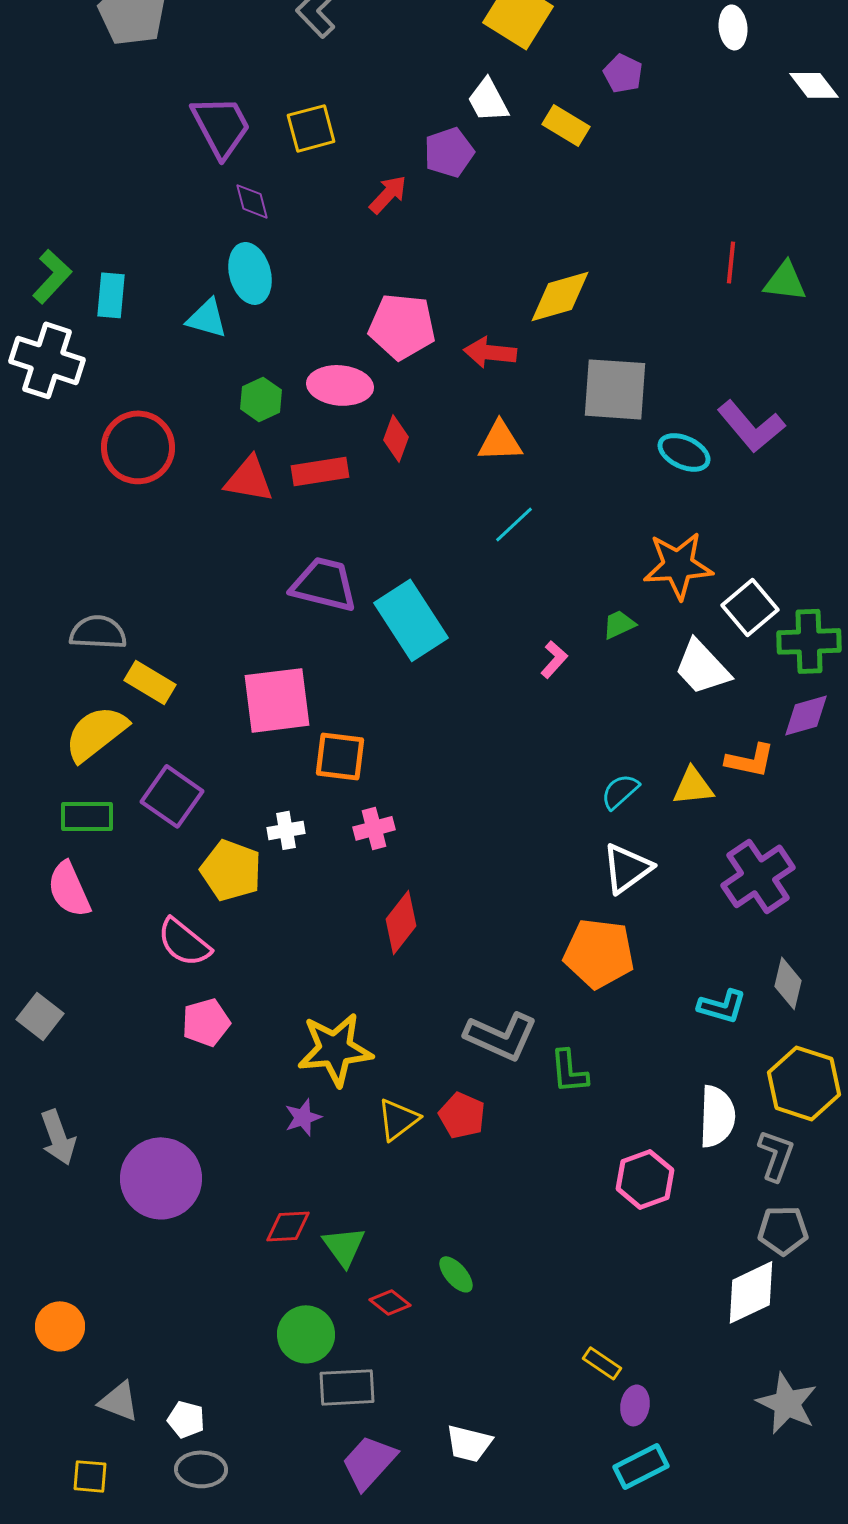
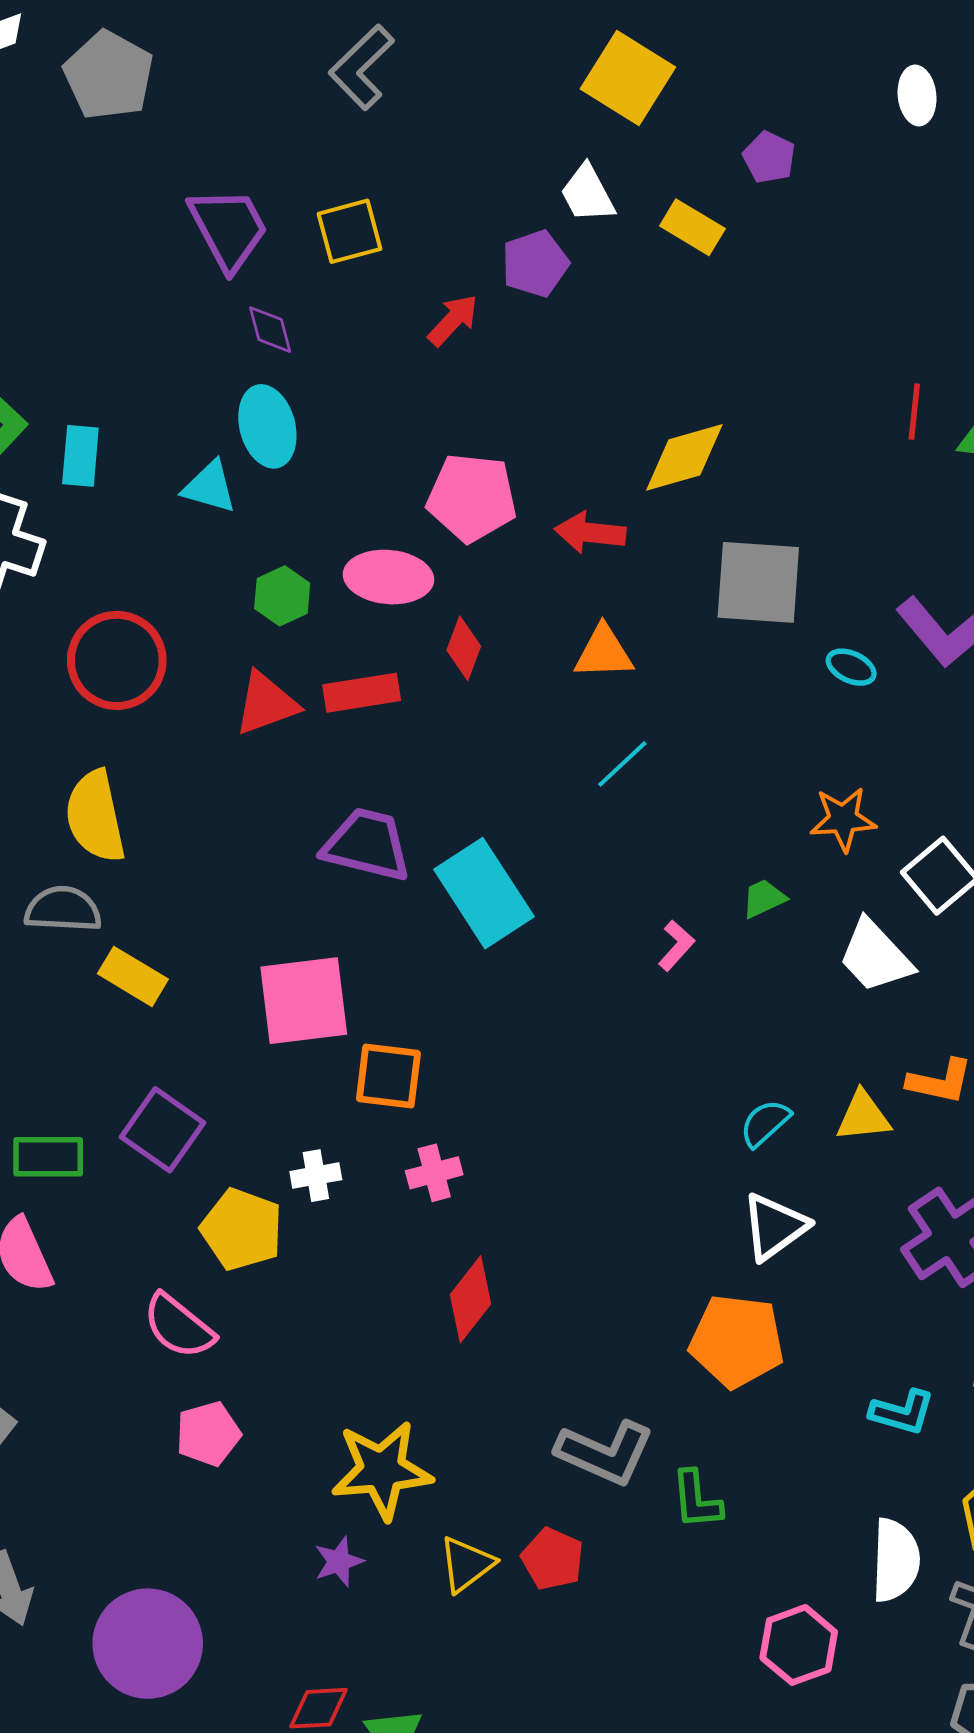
cyan ellipse: (684, 452) -> (851, 667), size x0.7
red triangle: (249, 479) -> (266, 703), turned -30
orange star: (678, 565) -> (843, 819), size x0.7
yellow semicircle: (96, 733) -> (95, 816), moved, turned -64

